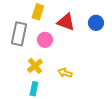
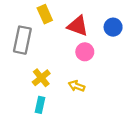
yellow rectangle: (38, 12) -> (45, 14), turned -42
pink circle: (45, 40) -> (85, 52), moved

